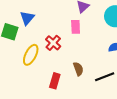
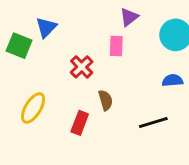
yellow ellipse: (31, 55) -> (33, 108), moved
brown semicircle: (78, 69) -> (106, 100), moved

